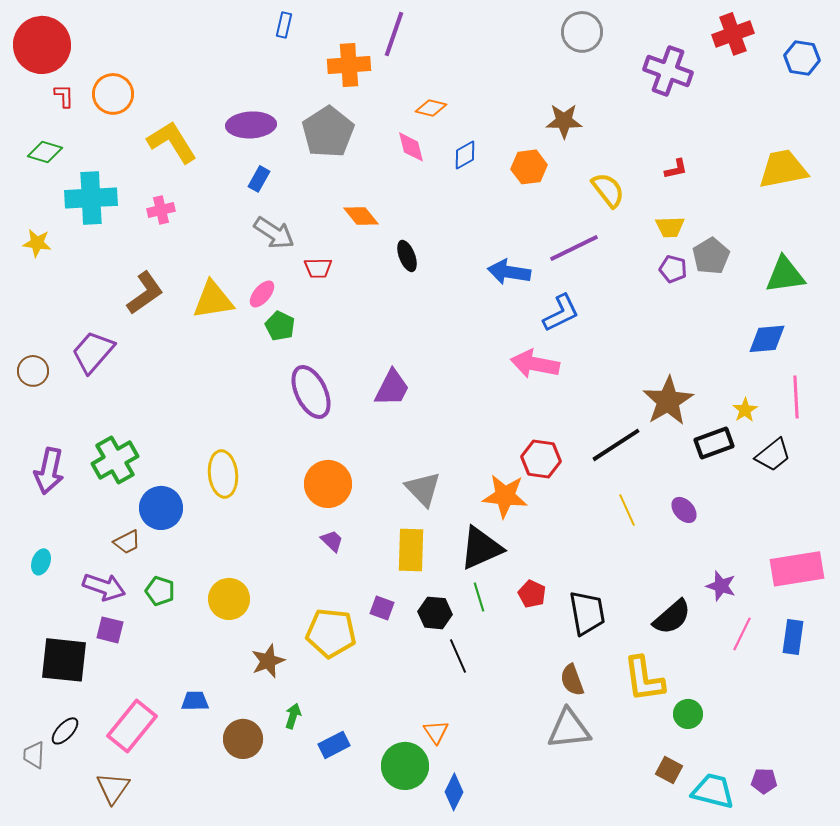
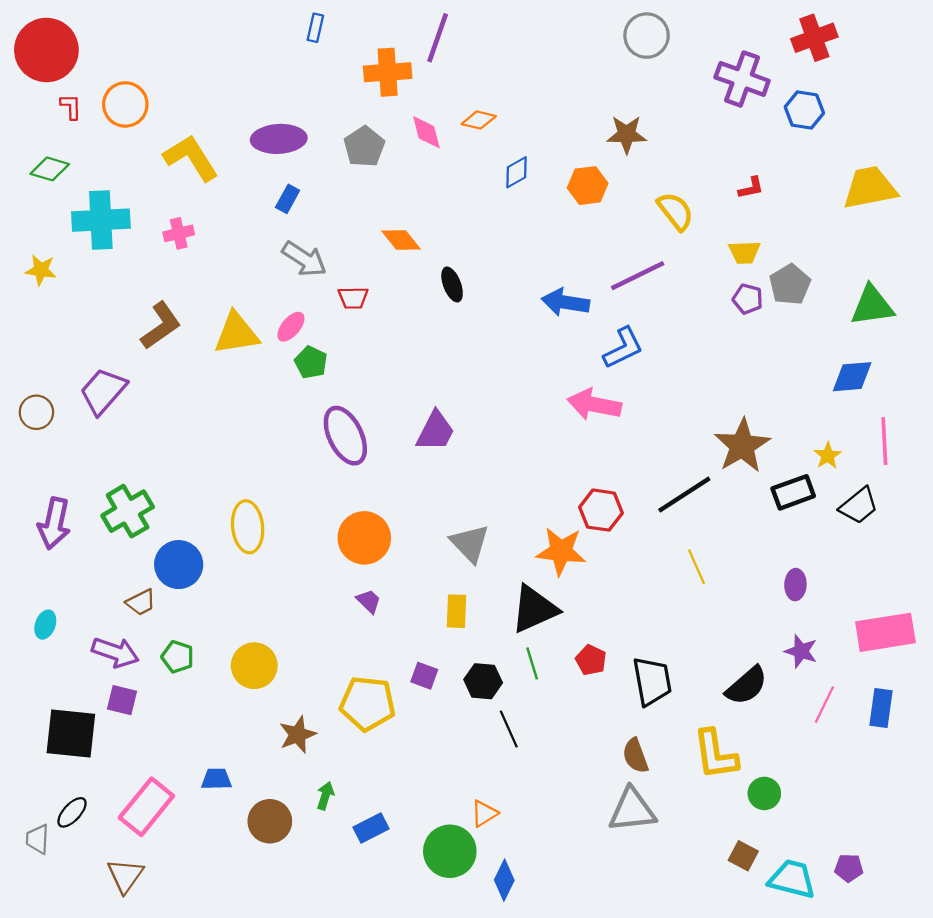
blue hexagon: (802, 58) -> (804, 110), moved
gray pentagon: (328, 132) -> (364, 147), size x0.7
pink diamond: (411, 147) -> (426, 132), moved
purple ellipse: (684, 510) -> (795, 585), moved, turned 44
yellow rectangle: (411, 550) -> (456, 611), size x0.7
orange triangle: (436, 732) -> (484, 813), turned 32

